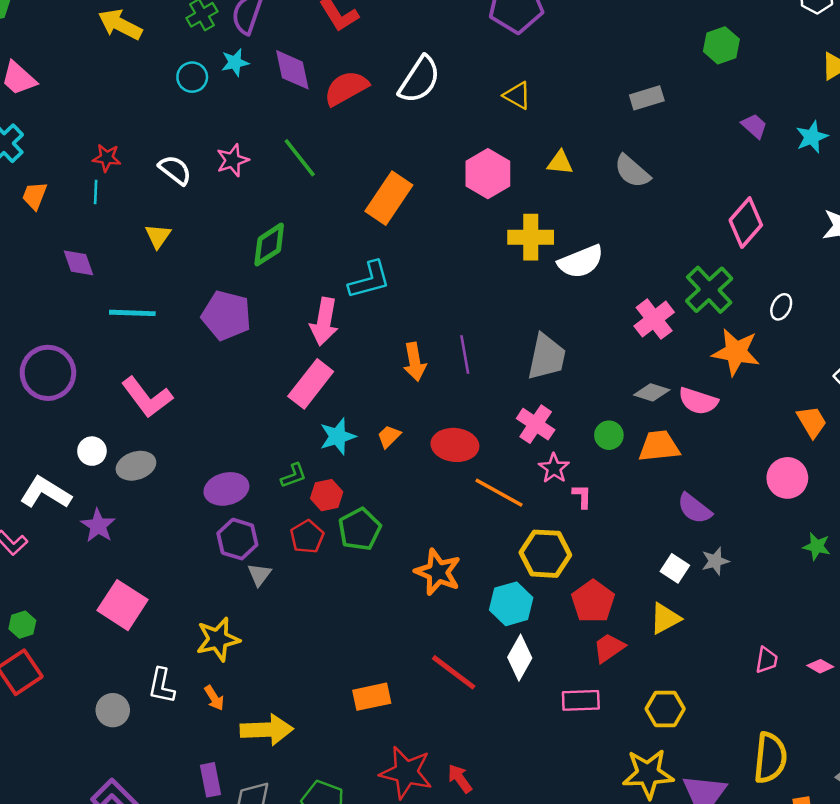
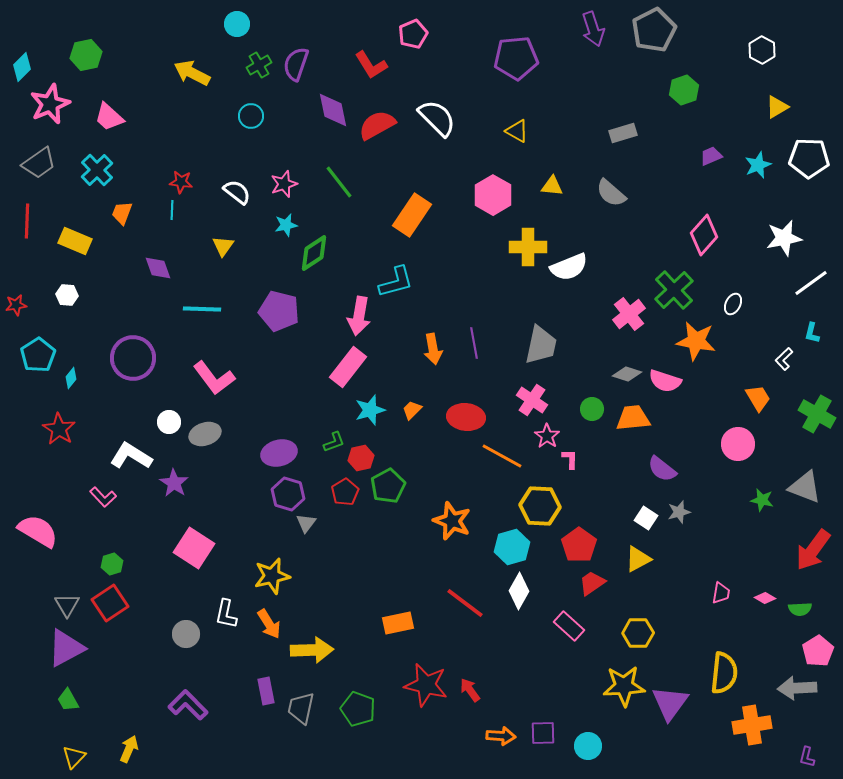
cyan star: (235, 62) -> (286, 225), moved
white semicircle: (419, 80) -> (437, 118), turned -78
purple trapezoid: (754, 126) -> (711, 156), turned -65
orange arrow: (214, 698) -> (269, 624), size x1.4
pink rectangle: (581, 700) -> (569, 626), turned 44

